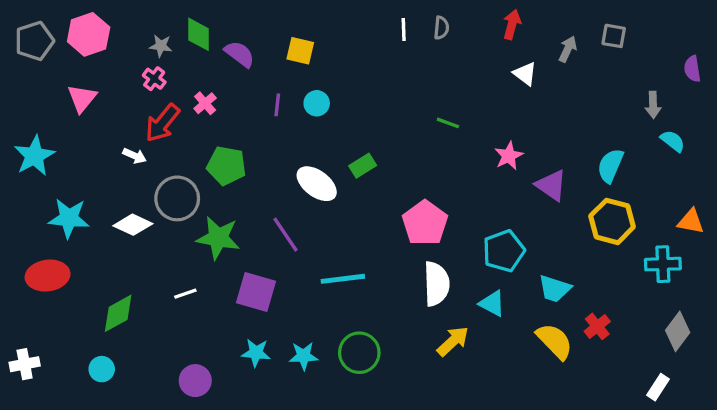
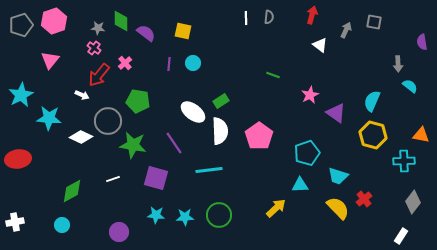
cyan star: (69, 218) -> (49, 118), moved
red ellipse: (48, 276) -> (18, 159), moved
white semicircle: (436, 284) -> (220, 131), moved
cyan triangle: (492, 303) -> (300, 185), turned -30

